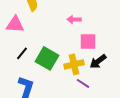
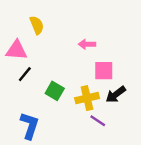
black line: (22, 53) -> (25, 74), moved
green square: (47, 58) -> (55, 91), size x0.7

